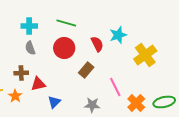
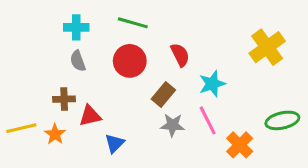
cyan star: (118, 35) -> (212, 84), moved
yellow cross: (145, 55) -> (267, 47), moved
green ellipse: (164, 102) -> (282, 120), moved
gray star: (92, 105) -> (172, 125), moved

